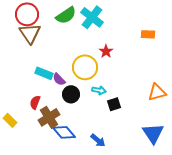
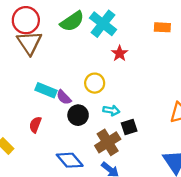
orange rectangle: (148, 34) -> (162, 27), moved
red star: (106, 51) -> (120, 53), moved
yellow circle: (85, 67) -> (95, 83), size x0.7
brown cross: (49, 117) -> (108, 142), moved

